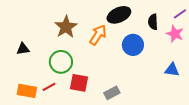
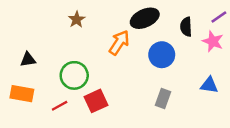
brown star: (66, 27) -> (77, 19), moved, size x0.6
red square: (79, 83) -> (96, 101), turned -36
orange rectangle: (27, 91) -> (22, 94), moved
gray rectangle: (112, 93) -> (163, 98), moved, turned -42

